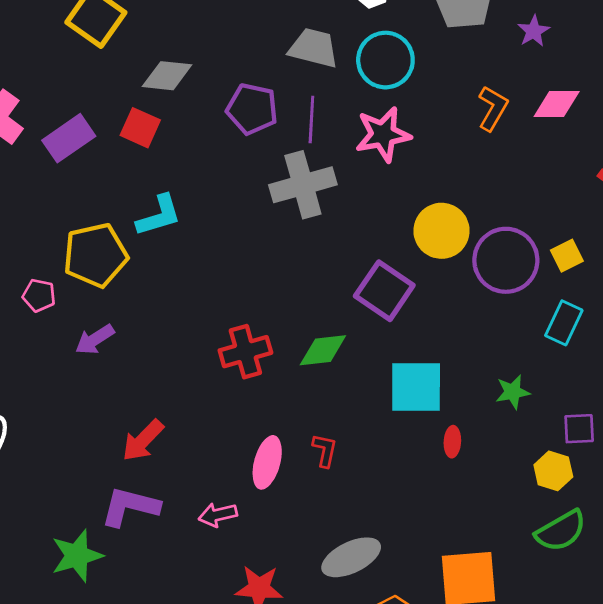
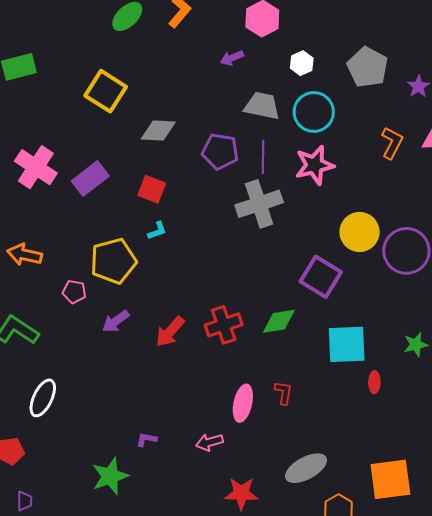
red square: (140, 128) -> (152, 189), moved
cyan L-shape: (159, 216) -> (157, 231), size x0.6
red arrow: (143, 440) -> (170, 332), moved
purple L-shape: (130, 507) -> (146, 439), size x0.5

